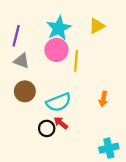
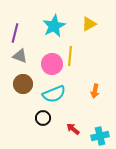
pink circle: (56, 50) -> (52, 64), moved
red arrow: (61, 123) -> (73, 129), moved

